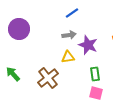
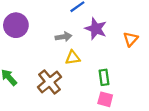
gray arrow: (69, 35) -> (63, 37), moved
purple star: (88, 45) -> (96, 29), moved

